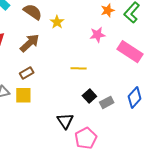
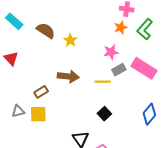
brown arrow: (30, 43) -> (68, 76), moved, turned 50
yellow line: (79, 68) -> (103, 82), moved
gray rectangle: (107, 102) -> (119, 70), moved

